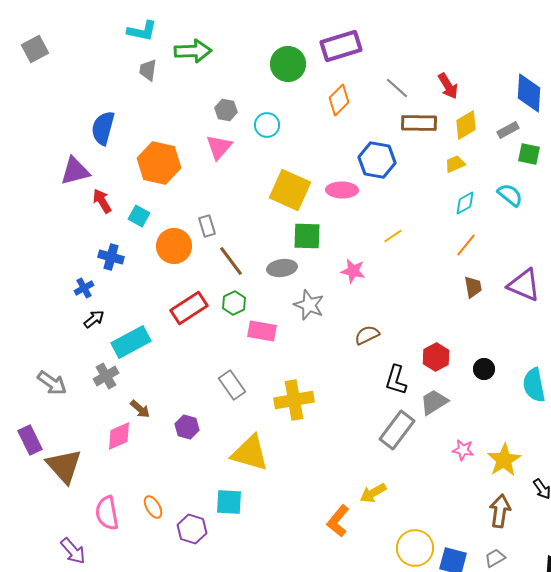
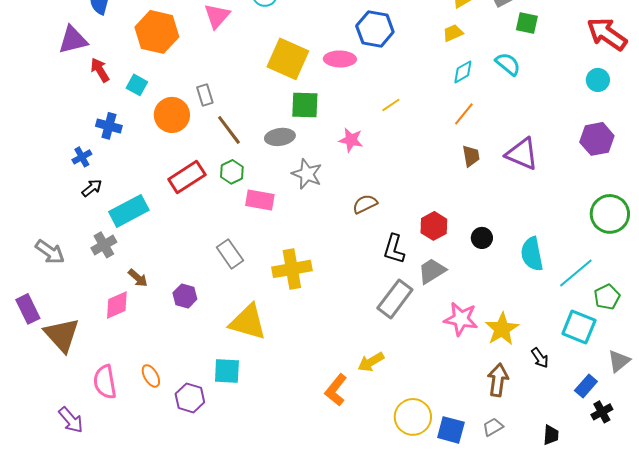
pink star: (463, 450) -> (461, 319), size x1.6

